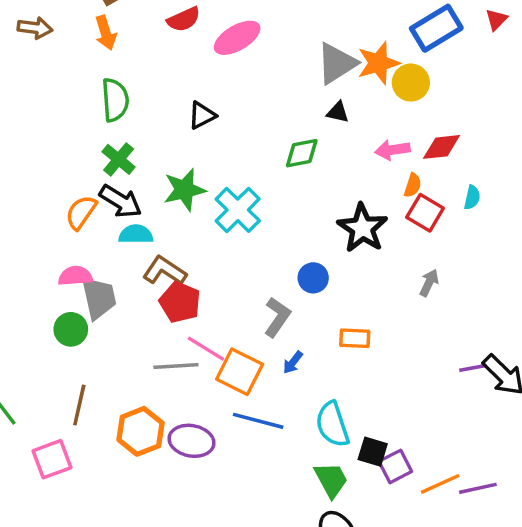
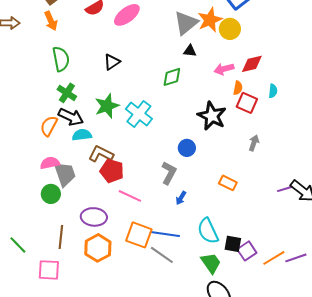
orange rectangle: (355, 338) -> (228, 183), moved, turned 30
gray line: (176, 366) -> (162, 255), moved, turned 45
orange square: (240, 372) -> (139, 235), moved
purple ellipse: (191, 441) -> (94, 217), moved
pink square: (52, 459) -> (49, 270), turned 30

